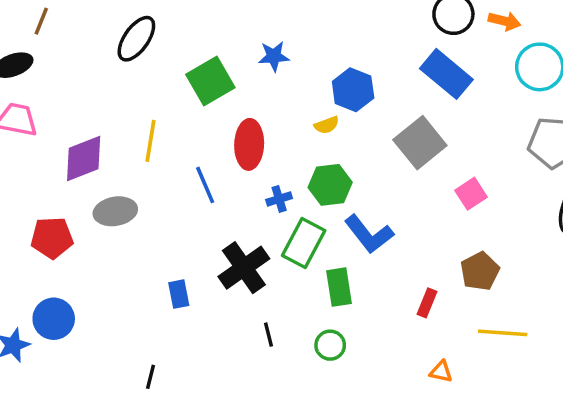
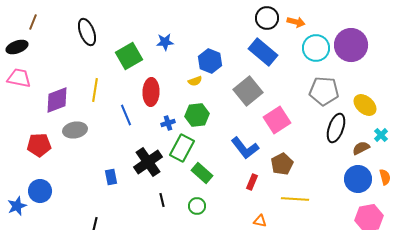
black ellipse: (136, 39) -> (87, 32), turned -56
pink square: (471, 194) -> (277, 120), size x1.5
blue L-shape: (369, 234) -> (245, 148), moved
green rectangle: (339, 287) -> (202, 173), turned -40

